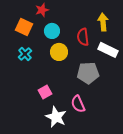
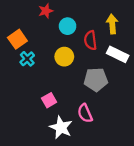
orange square: (24, 27) -> (17, 39), moved, turned 30
cyan circle: (52, 31) -> (68, 26), moved

